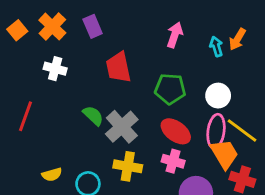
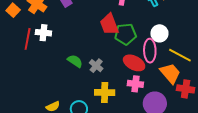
red trapezoid: (119, 67) -> (109, 24), moved
red line: (25, 116) -> (28, 39), moved
gray cross: (122, 127) -> (96, 66), size x0.6
pink ellipse: (216, 131) -> (150, 51), moved

